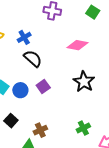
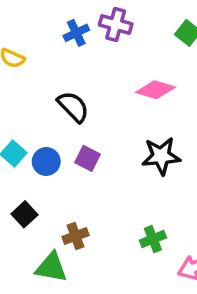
blue cross: (24, 37) -> (76, 33), moved
black star: (84, 82) -> (161, 156), turned 30
purple square: (43, 87) -> (87, 158), turned -32

